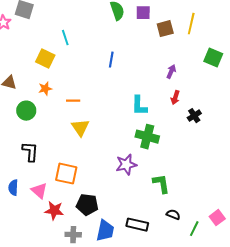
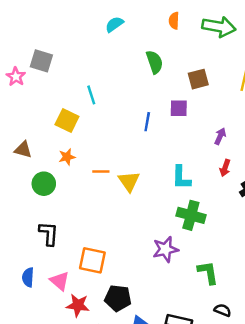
purple square: (143, 13) -> (179, 108), moved
brown square: (165, 29) -> (198, 79), moved
yellow triangle: (80, 128) -> (129, 181), moved

